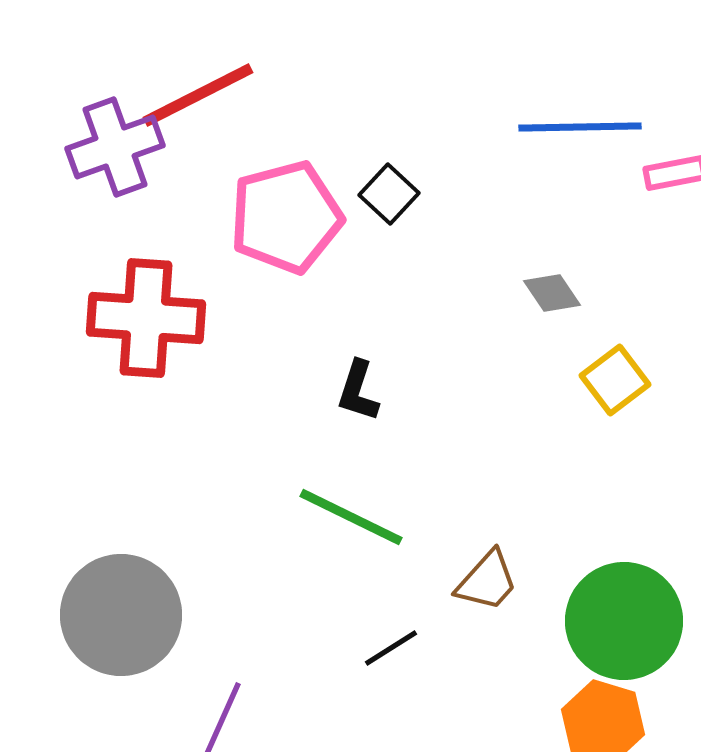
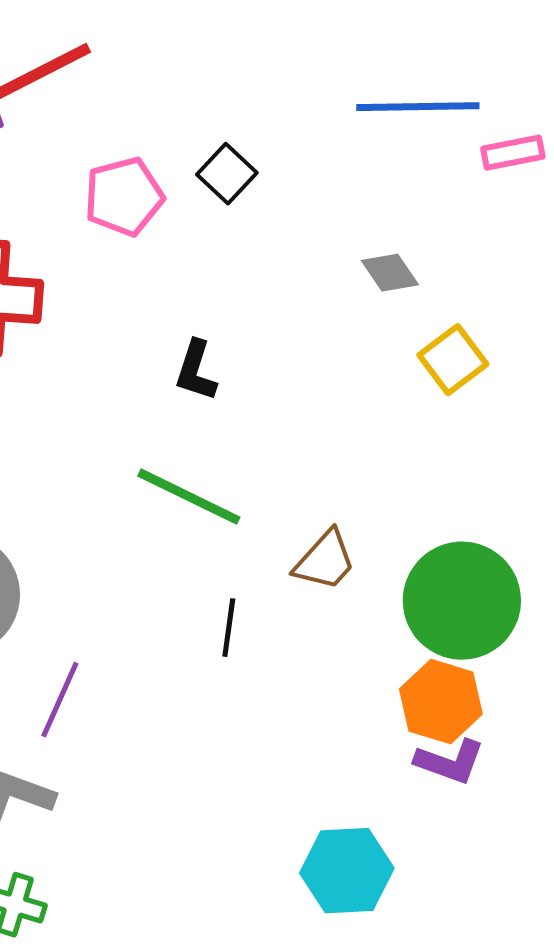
pink pentagon: (286, 217) -> (124, 197), size x0.7
black line: (391, 648) -> (229, 628), turned -50

